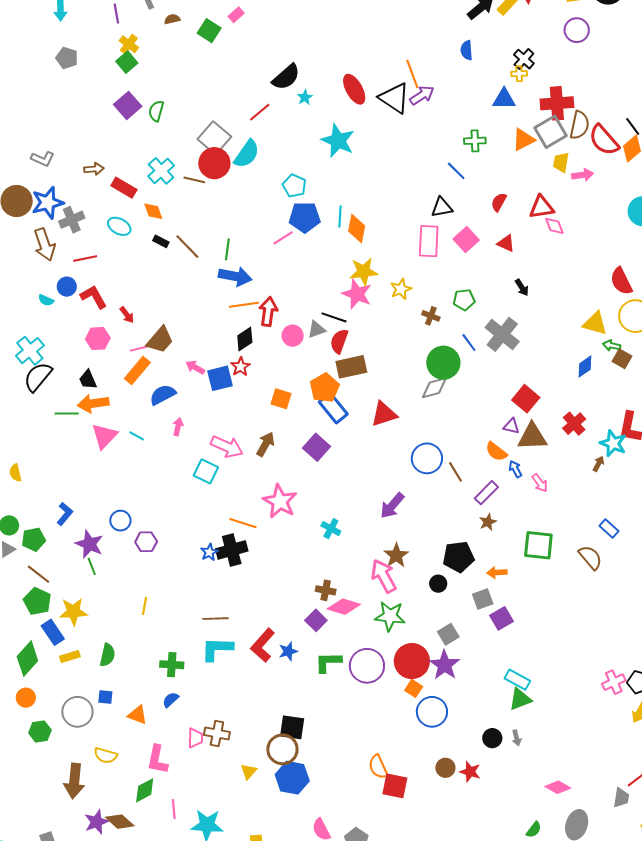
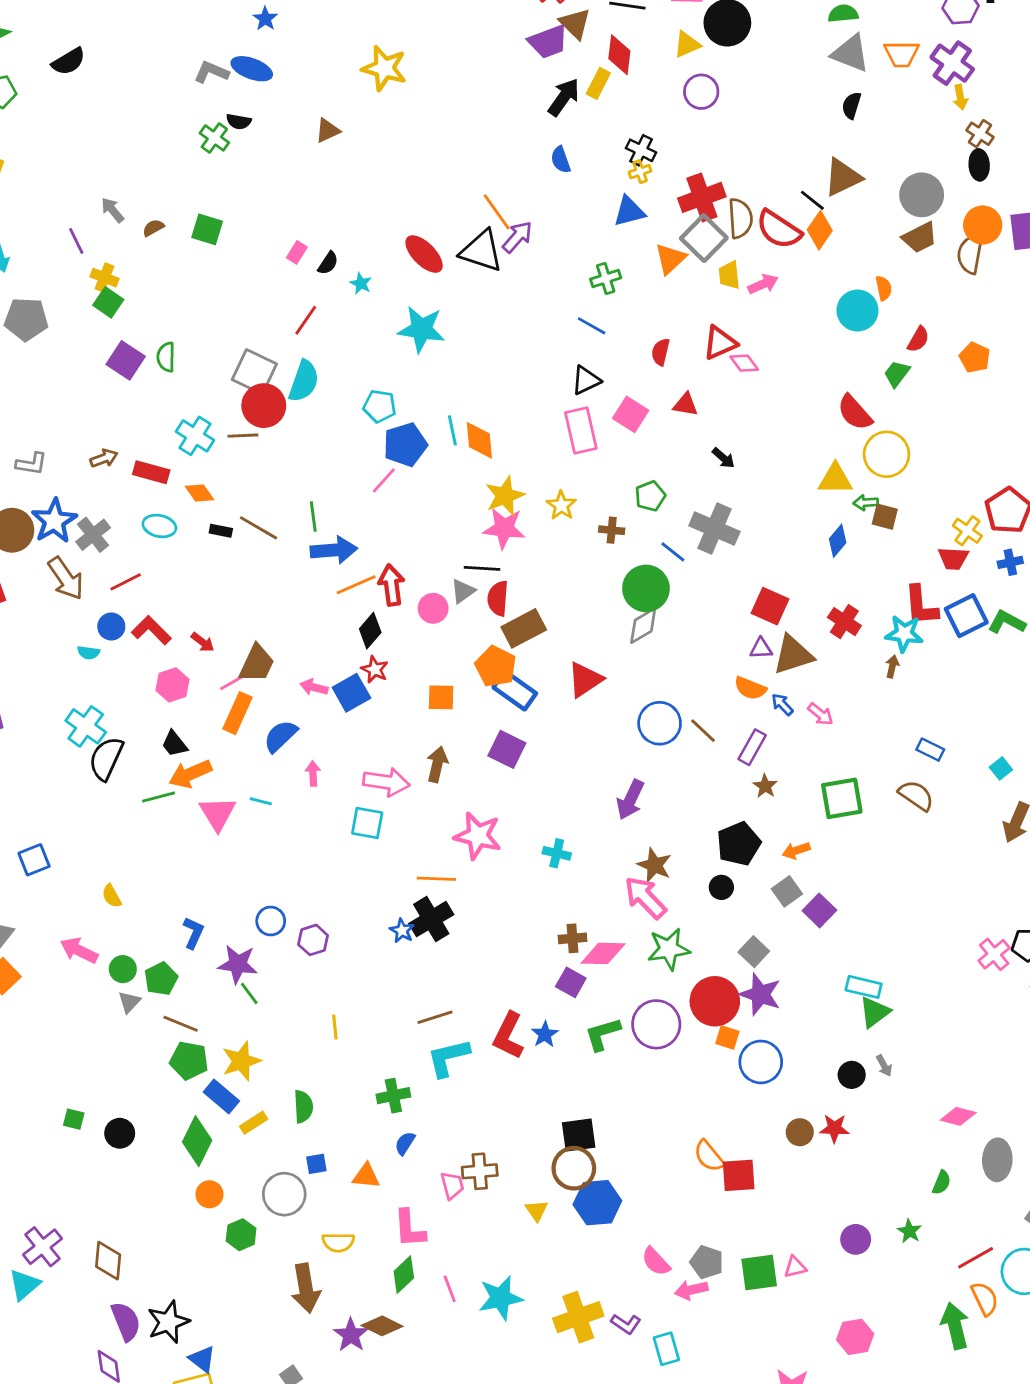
pink rectangle: (236, 15) -> (297, 252), moved
gray pentagon: (67, 58) -> (26, 319), size x1.4
black semicircle: (286, 77) -> (328, 263), size x0.6

